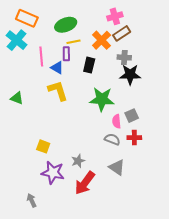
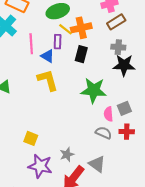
orange cross: (102, 40) -> (81, 28), moved, turned 30
yellow line: (73, 42) -> (65, 29), turned 48
gray triangle: (117, 167) -> (97, 164), moved

